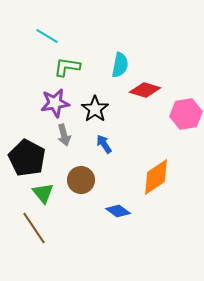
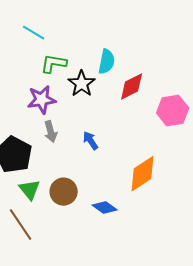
red diamond: (145, 90) -> (132, 87), turned -44
black star: (95, 109) -> (82, 84), moved
brown circle: (81, 180) -> (64, 192), moved

